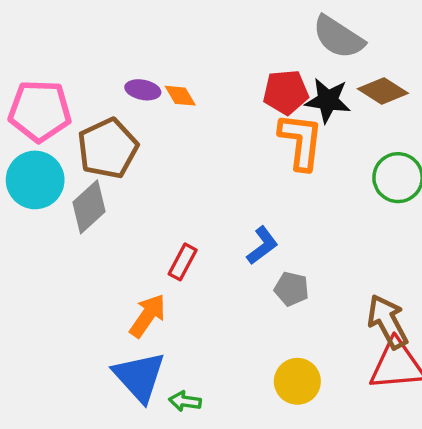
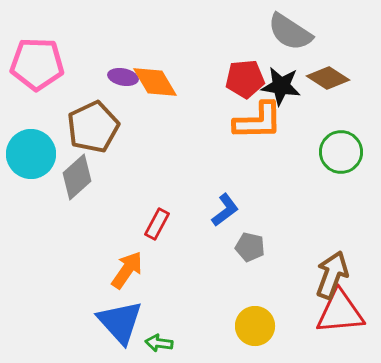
orange diamond: (180, 96) -> (155, 82), size x1.6
pink pentagon: (40, 111) -> (37, 64), moved
orange L-shape: (301, 141) -> (258, 121), turned 82
brown arrow: (388, 322) -> (332, 275), turned 48

